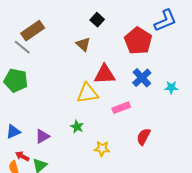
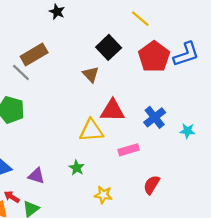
black square: (97, 20) -> (109, 47), size x1.5
red pentagon: (138, 41) -> (154, 57), moved
purple triangle: (42, 136) -> (36, 176), turned 42

